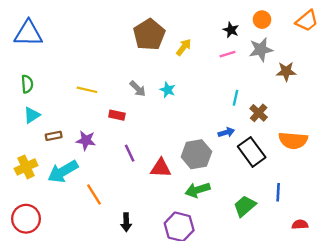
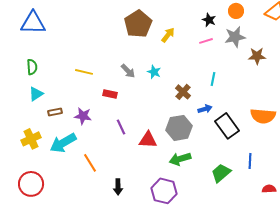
brown cross: (259, 113) -> (183, 92), moved

